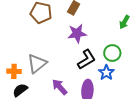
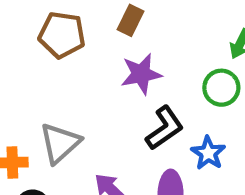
green circle: (112, 53) -> (221, 88), moved

